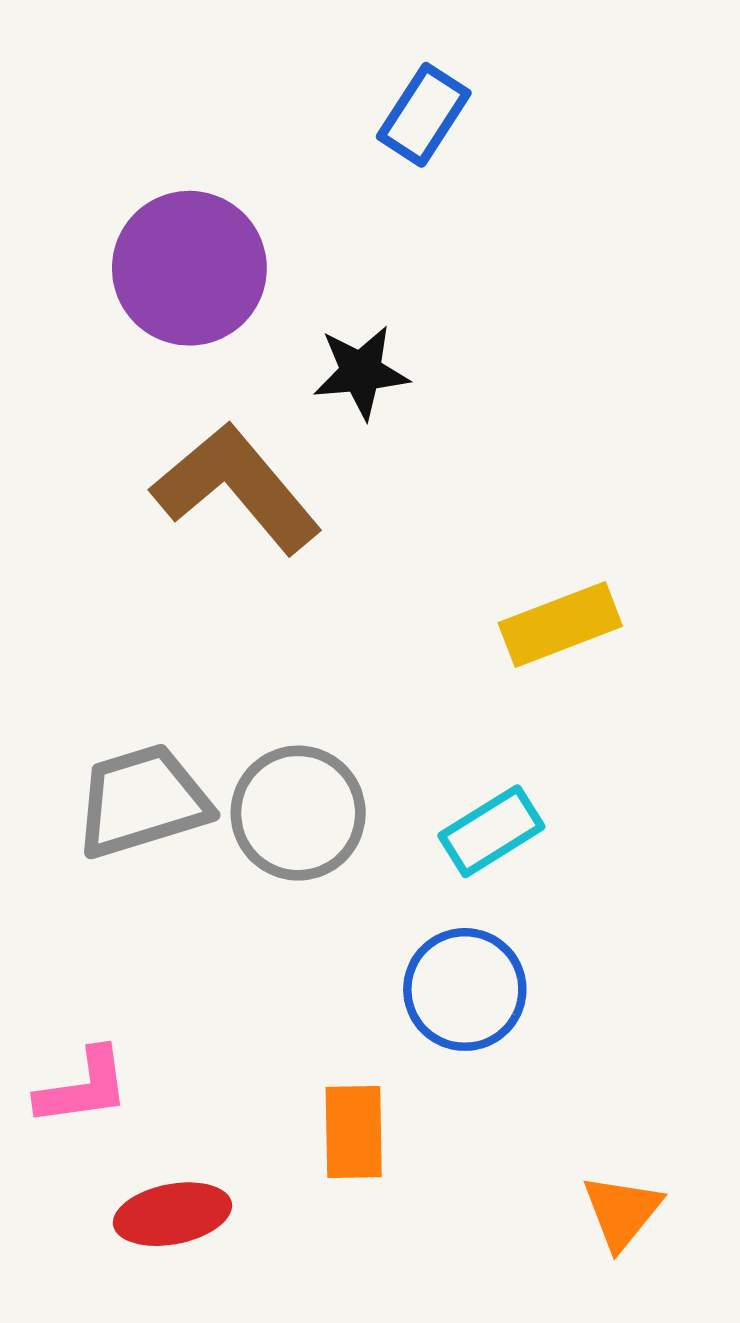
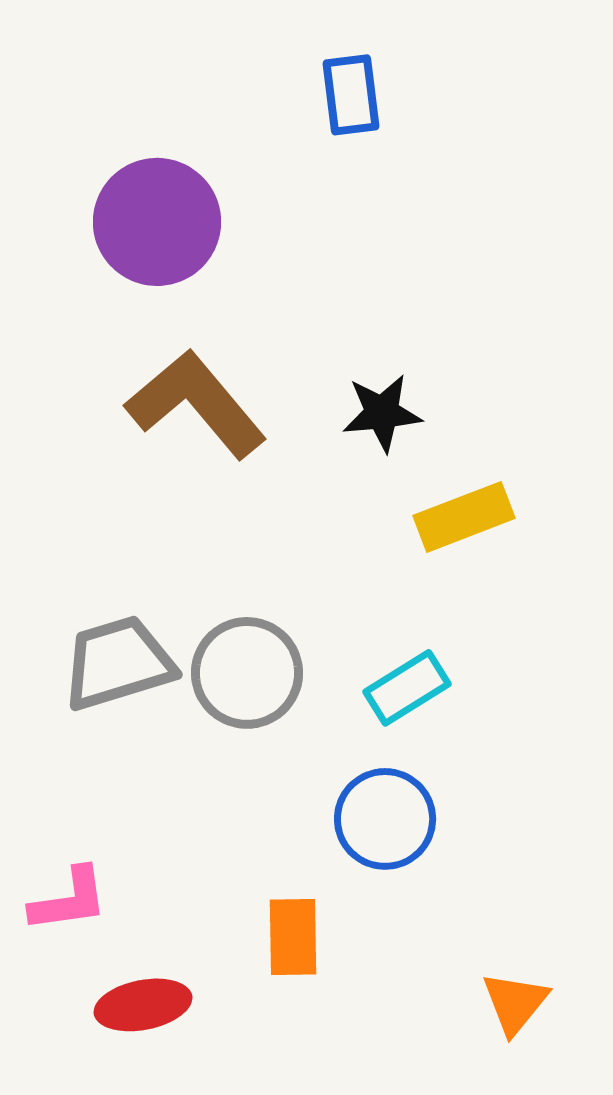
blue rectangle: (424, 115) -> (351, 95), turned -40
black star: (361, 372) -> (382, 413), moved

